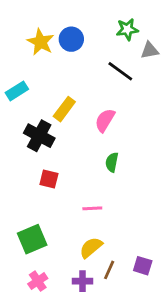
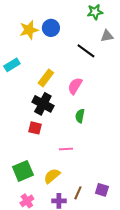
green star: (127, 29) -> (95, 12), moved
yellow star: (41, 42) -> (29, 30), turned 30
black cross: (39, 136) -> (43, 104), moved
yellow semicircle: (91, 248) -> (52, 176), moved

